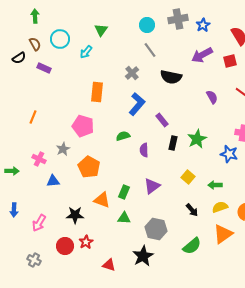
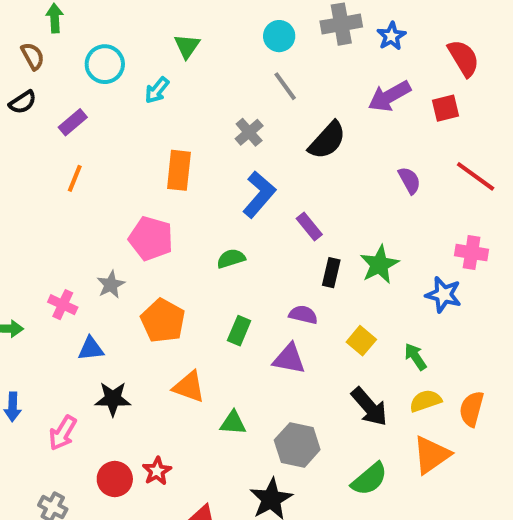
brown semicircle: (35, 44) -> (33, 56), moved
purple rectangle: (44, 68) -> (73, 122), turned -64
black semicircle: (171, 77) -> (327, 140), turned -60
orange line: (33, 117) -> (75, 178), moved
purple semicircle: (144, 150) -> (303, 315), moved, turned 104
green arrow: (215, 185) -> (415, 357), turned 56
purple triangle: (152, 186) -> (289, 359), turned 48
green rectangle: (124, 192) -> (239, 331), moved
black arrow: (192, 210) -> (369, 407), size x1.5
black star: (75, 215) -> (113, 399), moved

